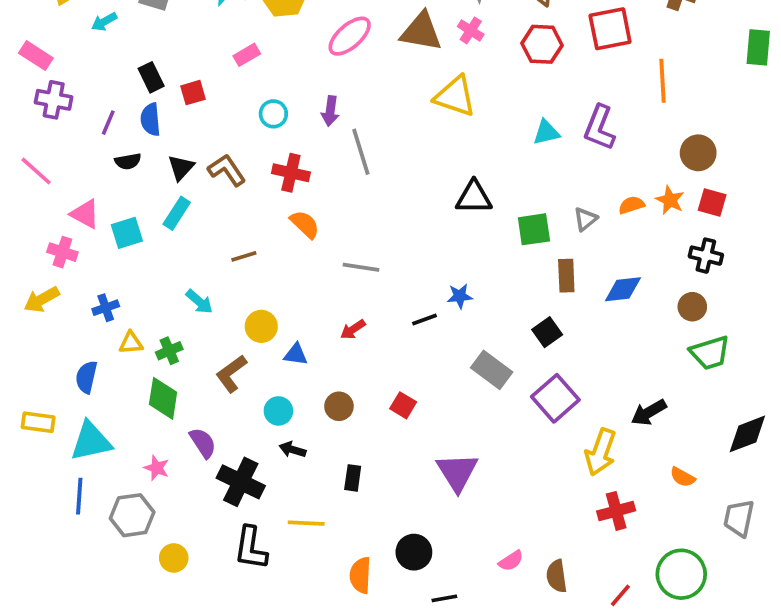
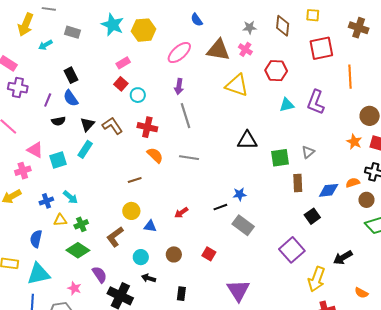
red hexagon: (542, 44) -> (276, 71), moved
red square: (193, 93) -> (121, 84), moved, turned -32
purple arrow: (330, 111) -> (179, 87), moved
blue semicircle: (150, 119) -> (71, 98), turned -30
orange semicircle: (631, 205) -> (353, 183), moved
pink cross: (62, 252) -> (23, 171), turned -35
brown line: (244, 256) -> (135, 180), moved
gray line: (361, 267) -> (189, 158), moved
cyan arrow: (199, 302) -> (71, 197), moved
black square: (547, 332) -> (312, 216), moved
gray rectangle: (492, 370) -> (243, 225), moved
green diamond: (163, 398) -> (78, 250), turned -65

